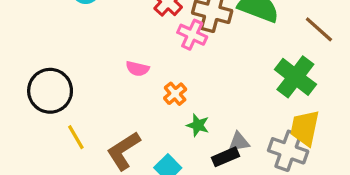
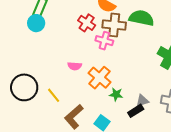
orange cross: (175, 94) -> (100, 78), size x1.6
yellow line: (76, 137) -> (54, 95), moved

